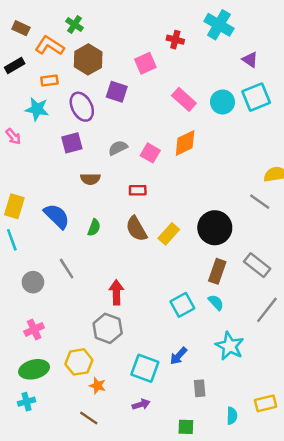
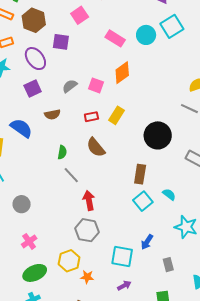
blue semicircle: (57, 216) -> (21, 128), moved
yellow rectangle: (169, 234) -> (117, 115), moved
gray line: (67, 269) -> (71, 175), moved
brown rectangle: (217, 271) -> (140, 174), moved

